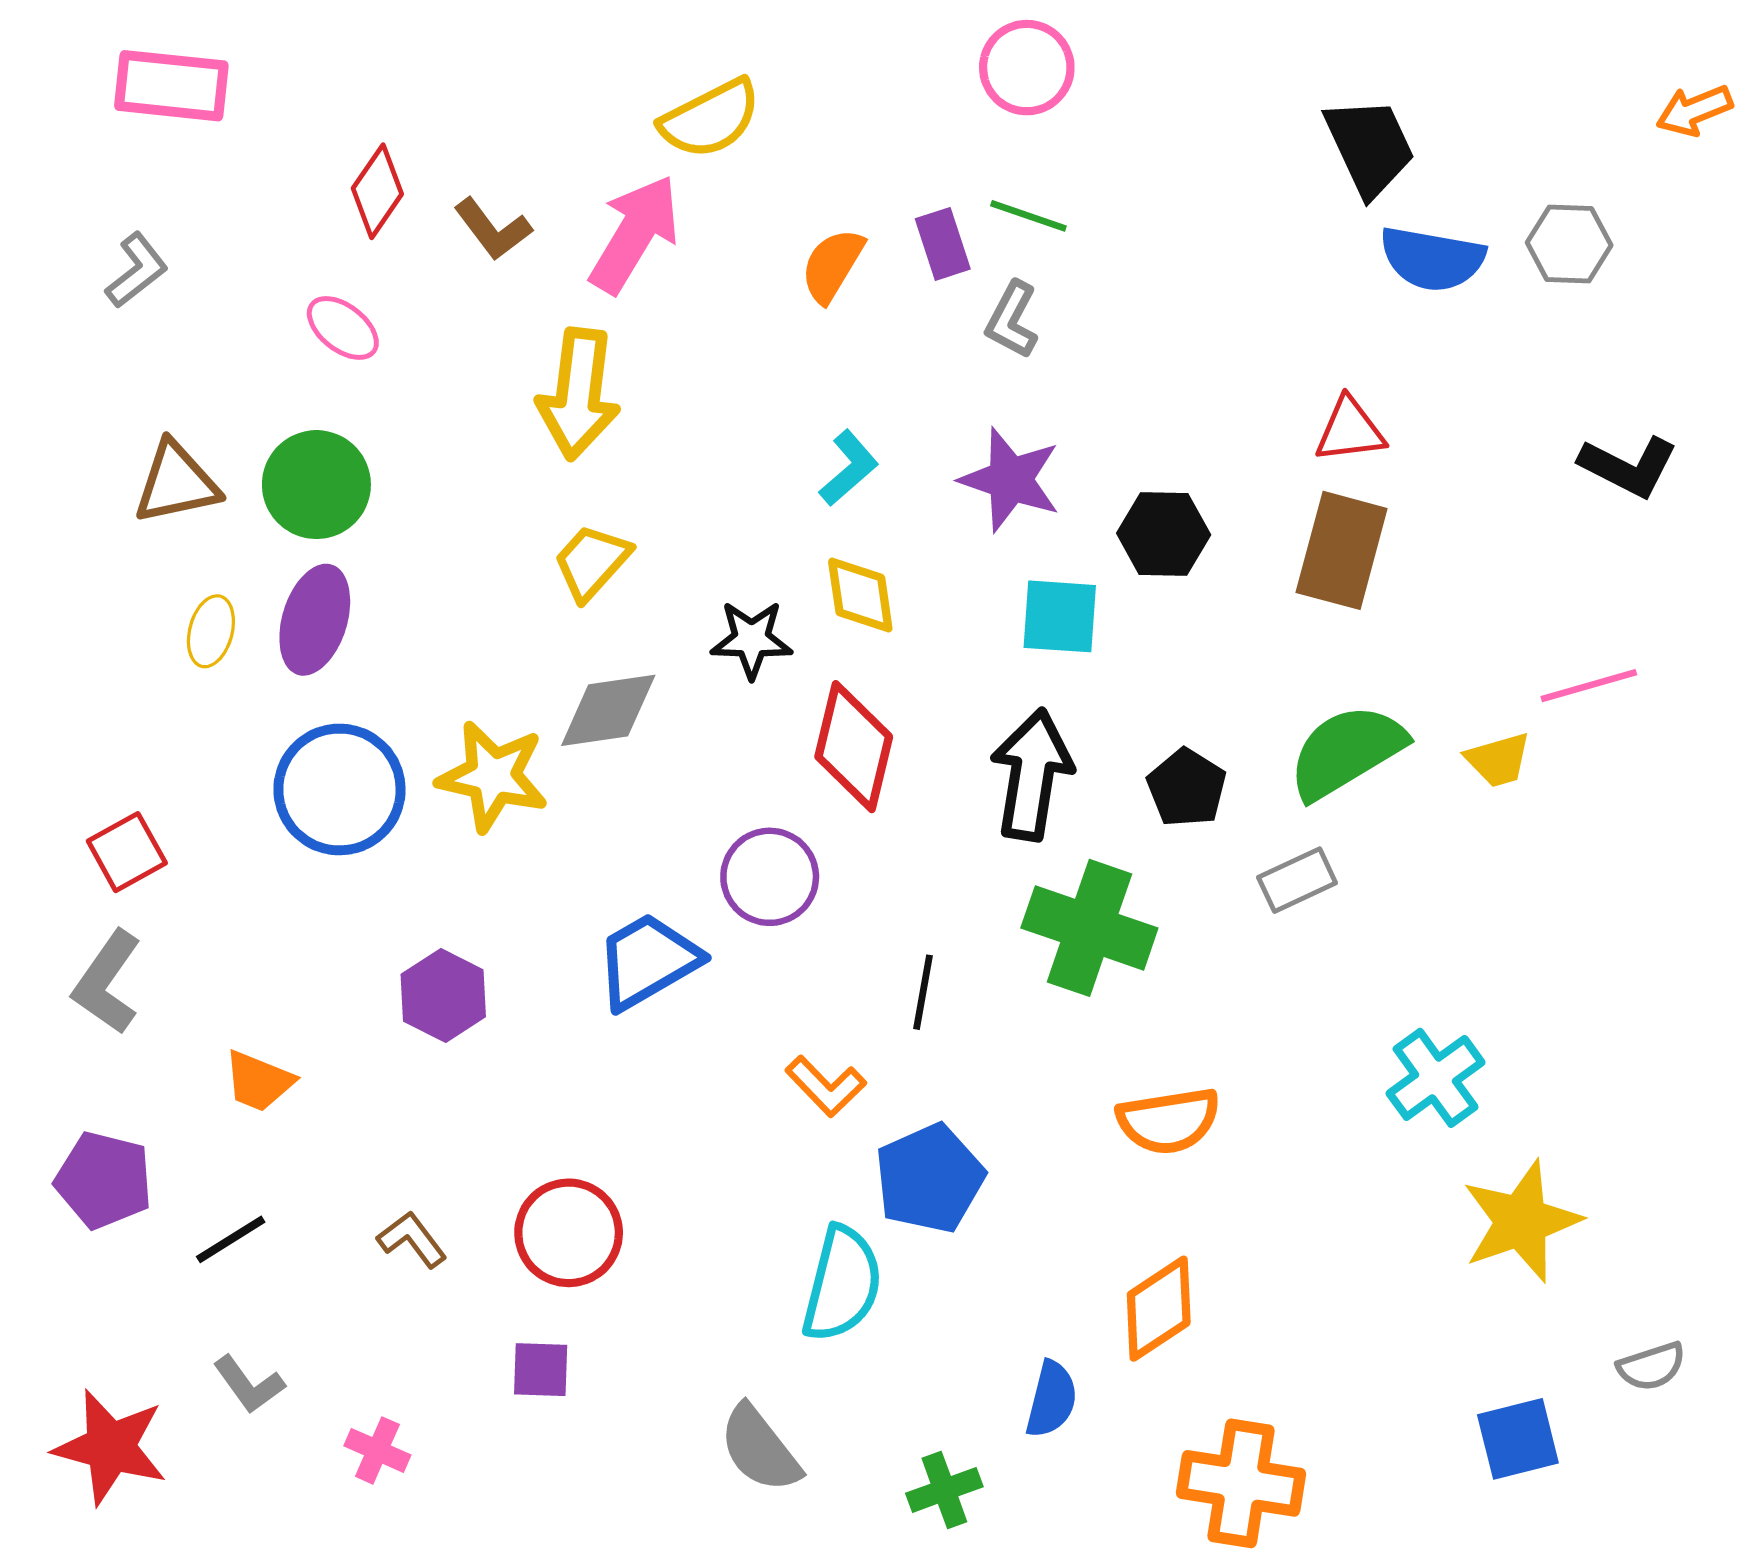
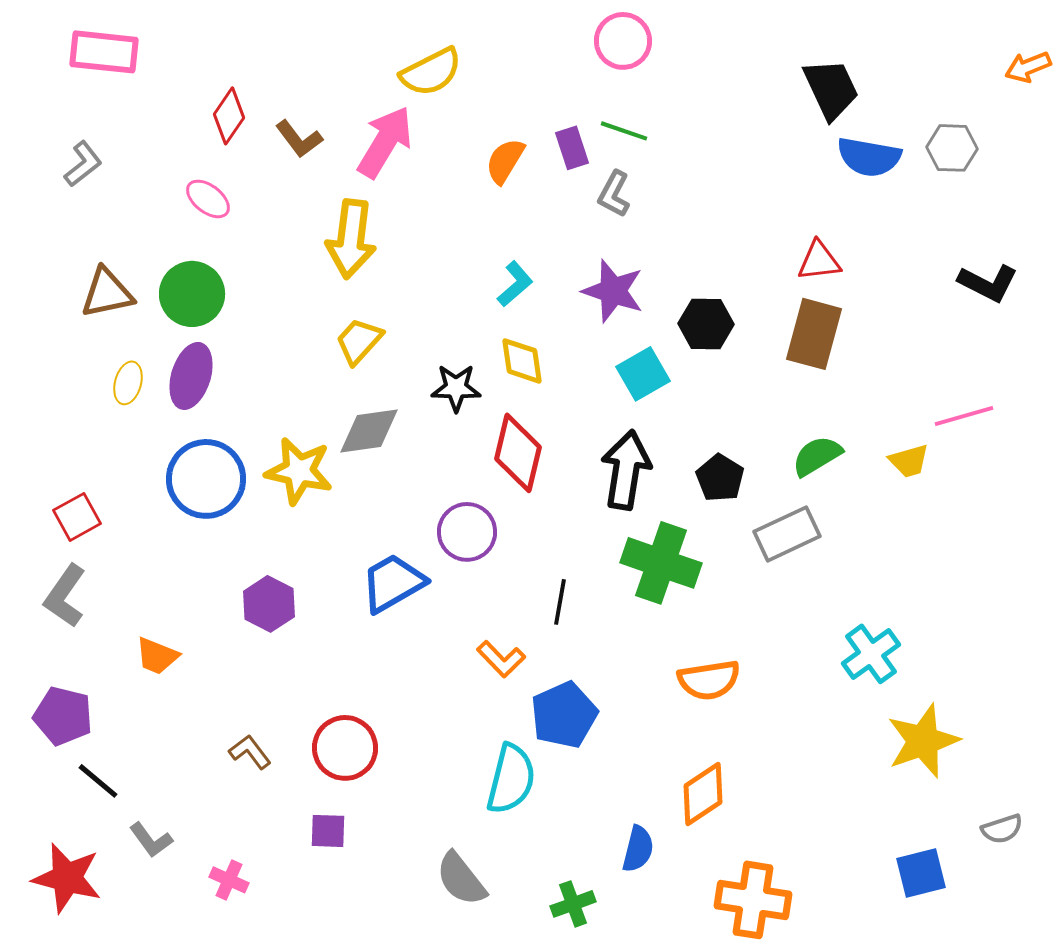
cyan square: (1060, 616) -> (643, 374), turned -34
green semicircle: (1347, 752) -> (817, 456), size x0.7
gray rectangle: (1297, 880) -> (787, 534), size x1.4
black line: (231, 1239) -> (98, 781), moved, turned 72

